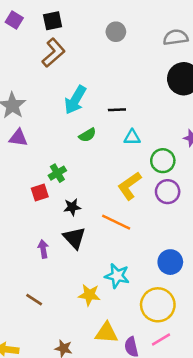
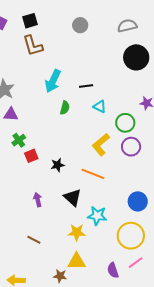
brown L-shape: (53, 53) -> (33, 46), turned 120
green semicircle: (87, 135) -> (65, 108), turned -40
cyan triangle: (132, 137) -> (100, 107), turned 32
green cross: (57, 173) -> (19, 140), moved
black triangle: (74, 238) -> (73, 197), moved
yellow triangle: (106, 333) -> (77, 261), moved

